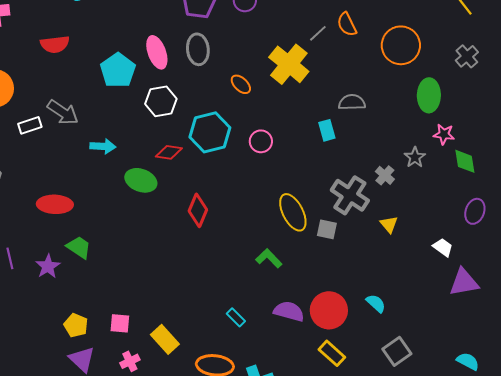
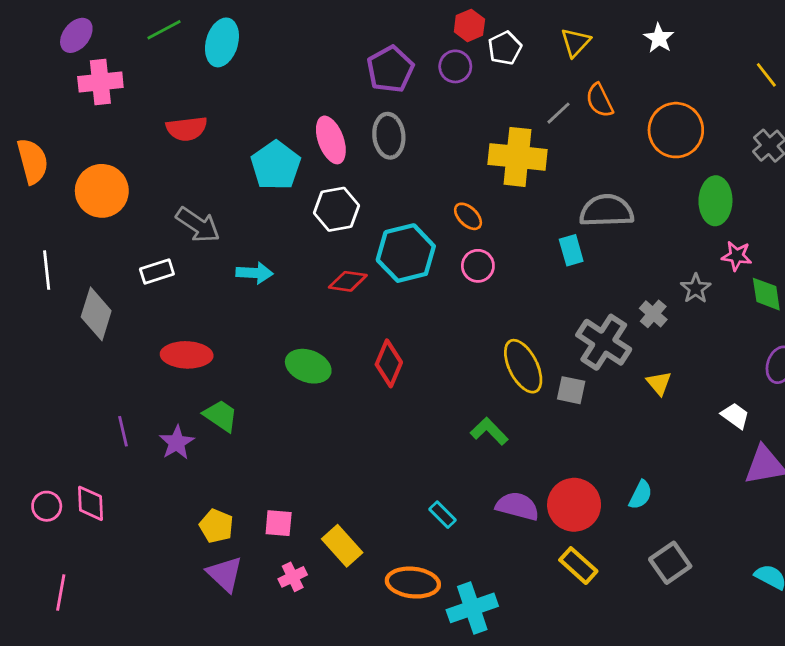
yellow cross: (289, 64) -> (517, 157), turned -33
orange ellipse: (241, 84) -> (468, 216), moved
gray semicircle: (352, 102) -> (607, 211), size x1.4
white rectangle: (30, 125) -> (157, 271), moved
green ellipse: (141, 180) -> (308, 366), moved
cyan semicircle: (376, 303) -> (640, 495), turned 75

